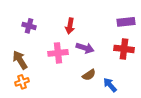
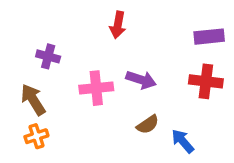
purple cross: (29, 26) -> (48, 56), moved
red arrow: (70, 26) -> (118, 25), moved

